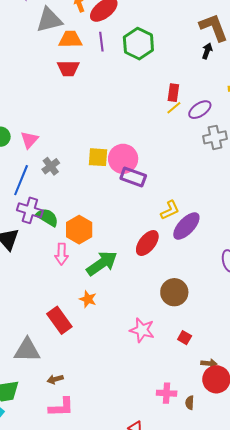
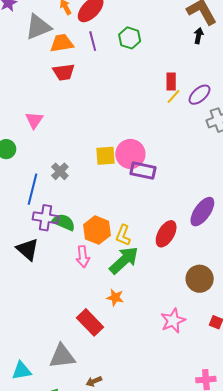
green hexagon: (138, 44) -> (130, 38), size x0.7
pink triangle: (29, 140) -> (34, 120), moved
yellow L-shape: (170, 210) -> (123, 235), moved, turned 145
pink star: (142, 330) -> (173, 321), turned -30

